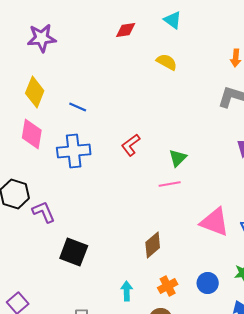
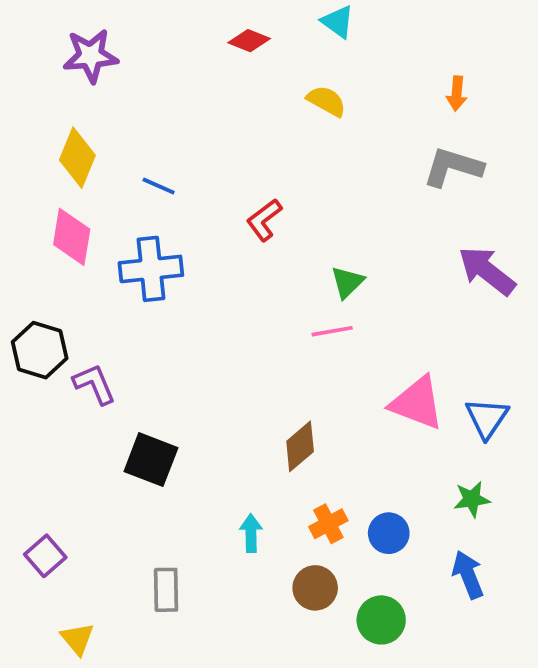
red diamond: (126, 30) -> (249, 41), turned 30
red L-shape: (131, 145) -> (264, 220), moved
blue circle: (208, 283) -> (389, 533), moved

